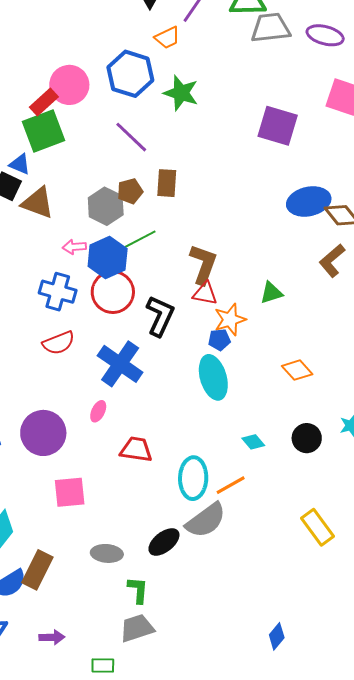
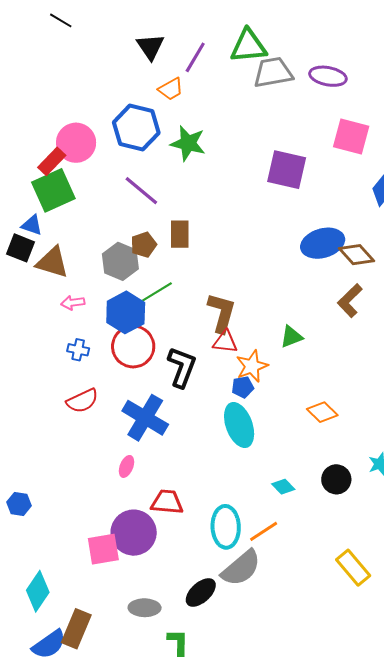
pink arrow: (74, 247) -> (73, 303), moved
blue cross: (58, 292) -> (78, 350), size x0.6
purple circle: (43, 433) -> (134, 533), moved

